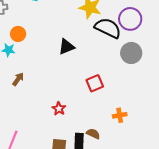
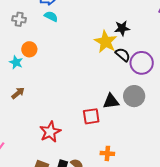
black semicircle: (108, 28) -> (123, 55), moved, size x0.6
black triangle: (66, 47) -> (111, 101), moved
red star: (59, 109) -> (50, 132), size x1.5

